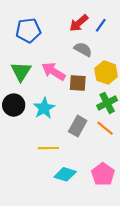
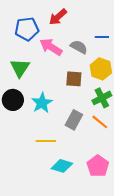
red arrow: (79, 23) -> (58, 17), moved
blue line: (101, 25) -> (102, 37), moved, turned 56
pink arrow: (54, 71) -> (51, 47), moved

